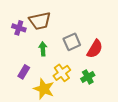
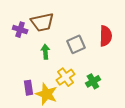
red semicircle: (95, 49) -> (106, 36), moved, turned -30
purple rectangle: (24, 72) -> (29, 88), moved, turned -40

